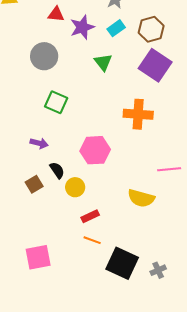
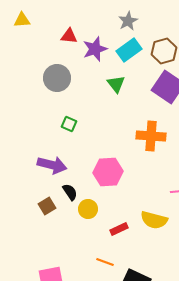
cyan rectangle: (116, 28) -> (129, 50), size x1.4
green square: (56, 102) -> (69, 124), size x0.7
purple arrow: (39, 143) -> (52, 165), size x1.6
red rectangle: (90, 216) -> (119, 229), moved

